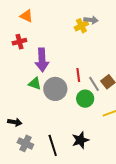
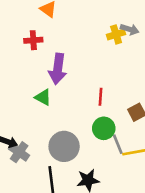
gray line: (94, 84) -> (118, 144), moved
gray circle: (55, 89) -> (64, 146), moved
gray cross: (25, 143) -> (19, 152), moved

